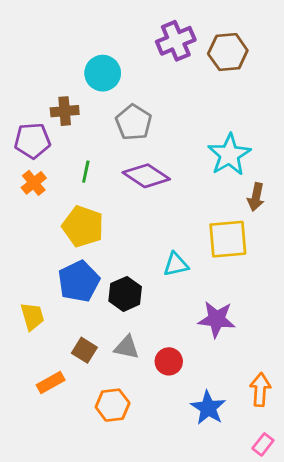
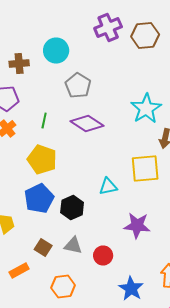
brown cross: (65, 111) -> (19, 64), moved

